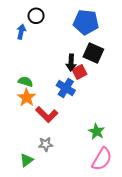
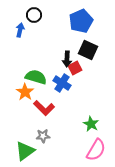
blue pentagon: (86, 22) -> (81, 21), turned -30
green semicircle: (25, 82) -> (36, 77), moved, size x1.5
green triangle: (27, 160) -> (25, 151), size x1.5

